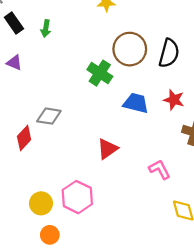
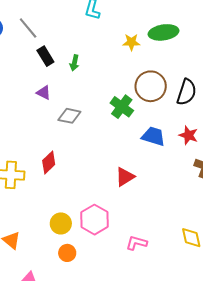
gray diamond: (49, 116) -> (69, 116), moved
pink L-shape: (160, 169) -> (137, 243), moved, turned -50

